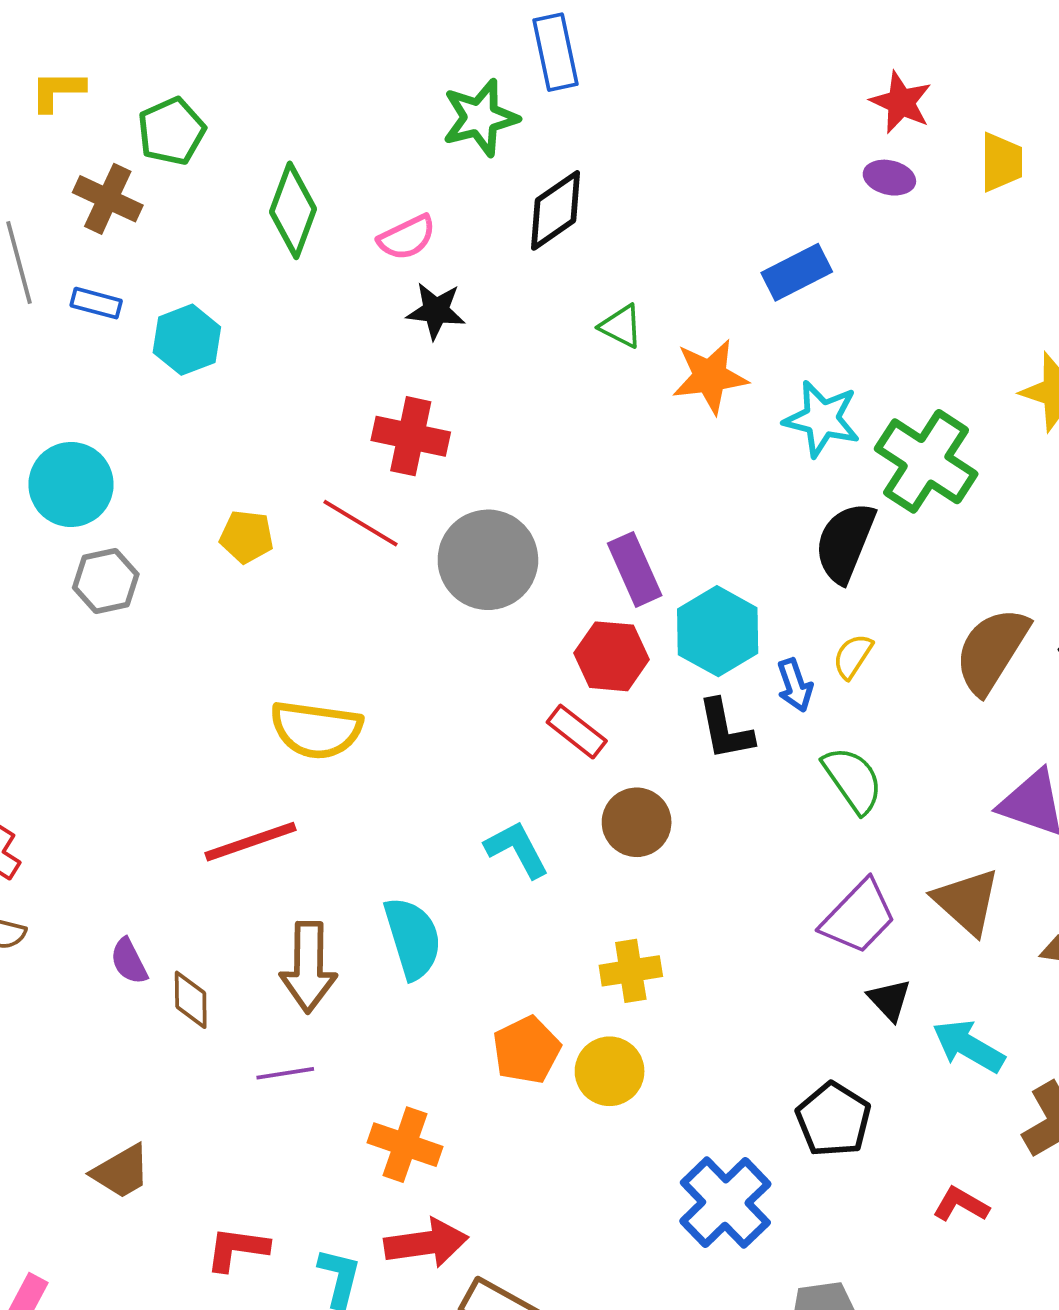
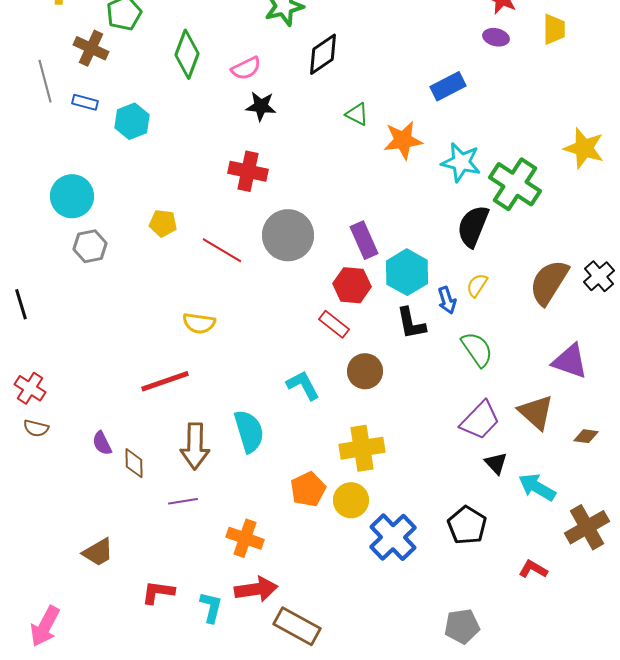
red line: (361, 523) -> (222, 250), moved
yellow semicircle: (316, 730) -> (199, 323), size x0.7
yellow cross: (631, 971) -> (362, 448), size x1.4
blue cross: (725, 1203) -> (393, 537), moved

